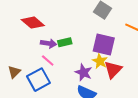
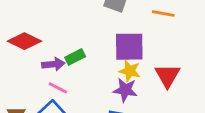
red triangle: (113, 70) -> (167, 76), moved
purple star: (84, 72) -> (125, 90), moved

